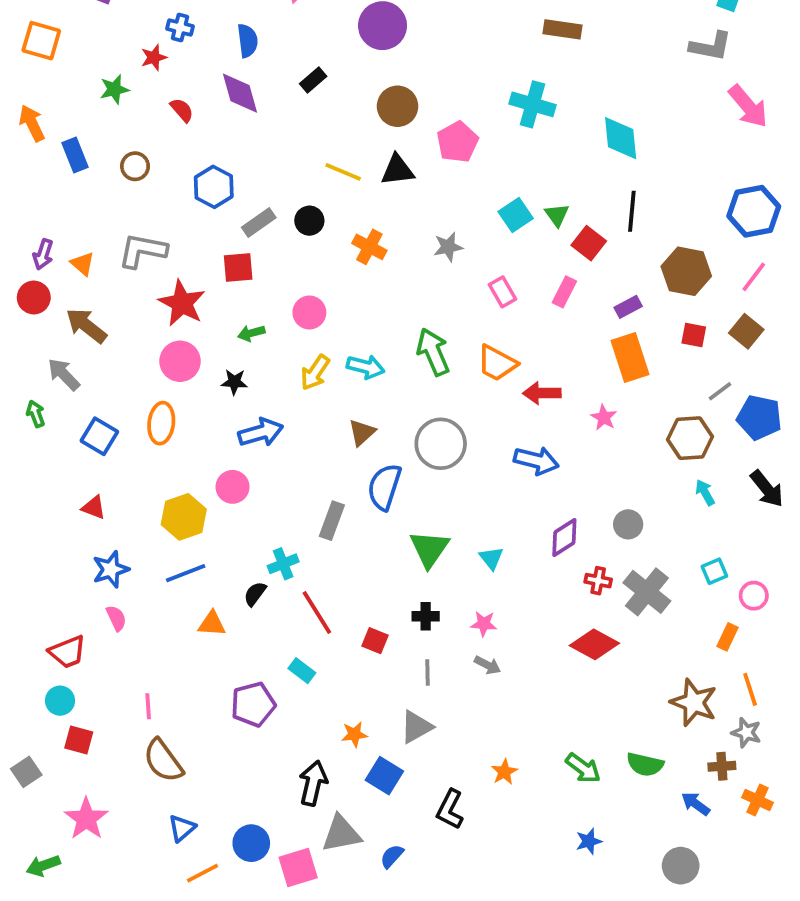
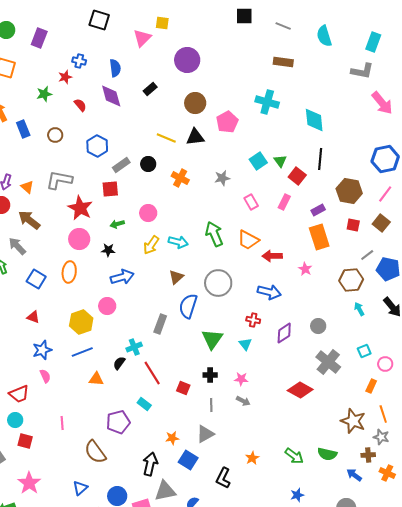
red cross: (598, 581) -> (253, 320), moved
brown semicircle: (163, 761) -> (95, 452), moved

